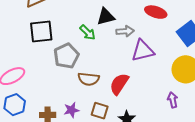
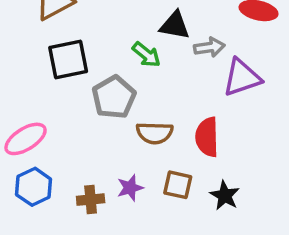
black triangle: (106, 17) -> (175, 25), turned 30
red semicircle: (119, 84) -> (207, 137), turned -30

